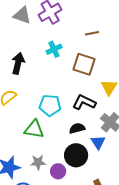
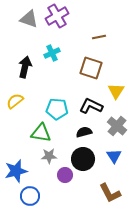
cyan cross: (54, 49) -> (52, 53), moved
blue triangle: (98, 142) -> (114, 156), moved
gray star: (38, 162) -> (49, 156), moved

